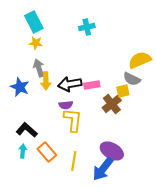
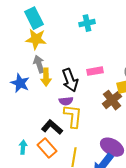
yellow star: (36, 43) -> (36, 39), size x1.5
black arrow: (70, 84) -> (70, 80), turned -100
pink rectangle: (92, 85) -> (95, 71), moved
black L-shape: (27, 130) -> (52, 127), moved

